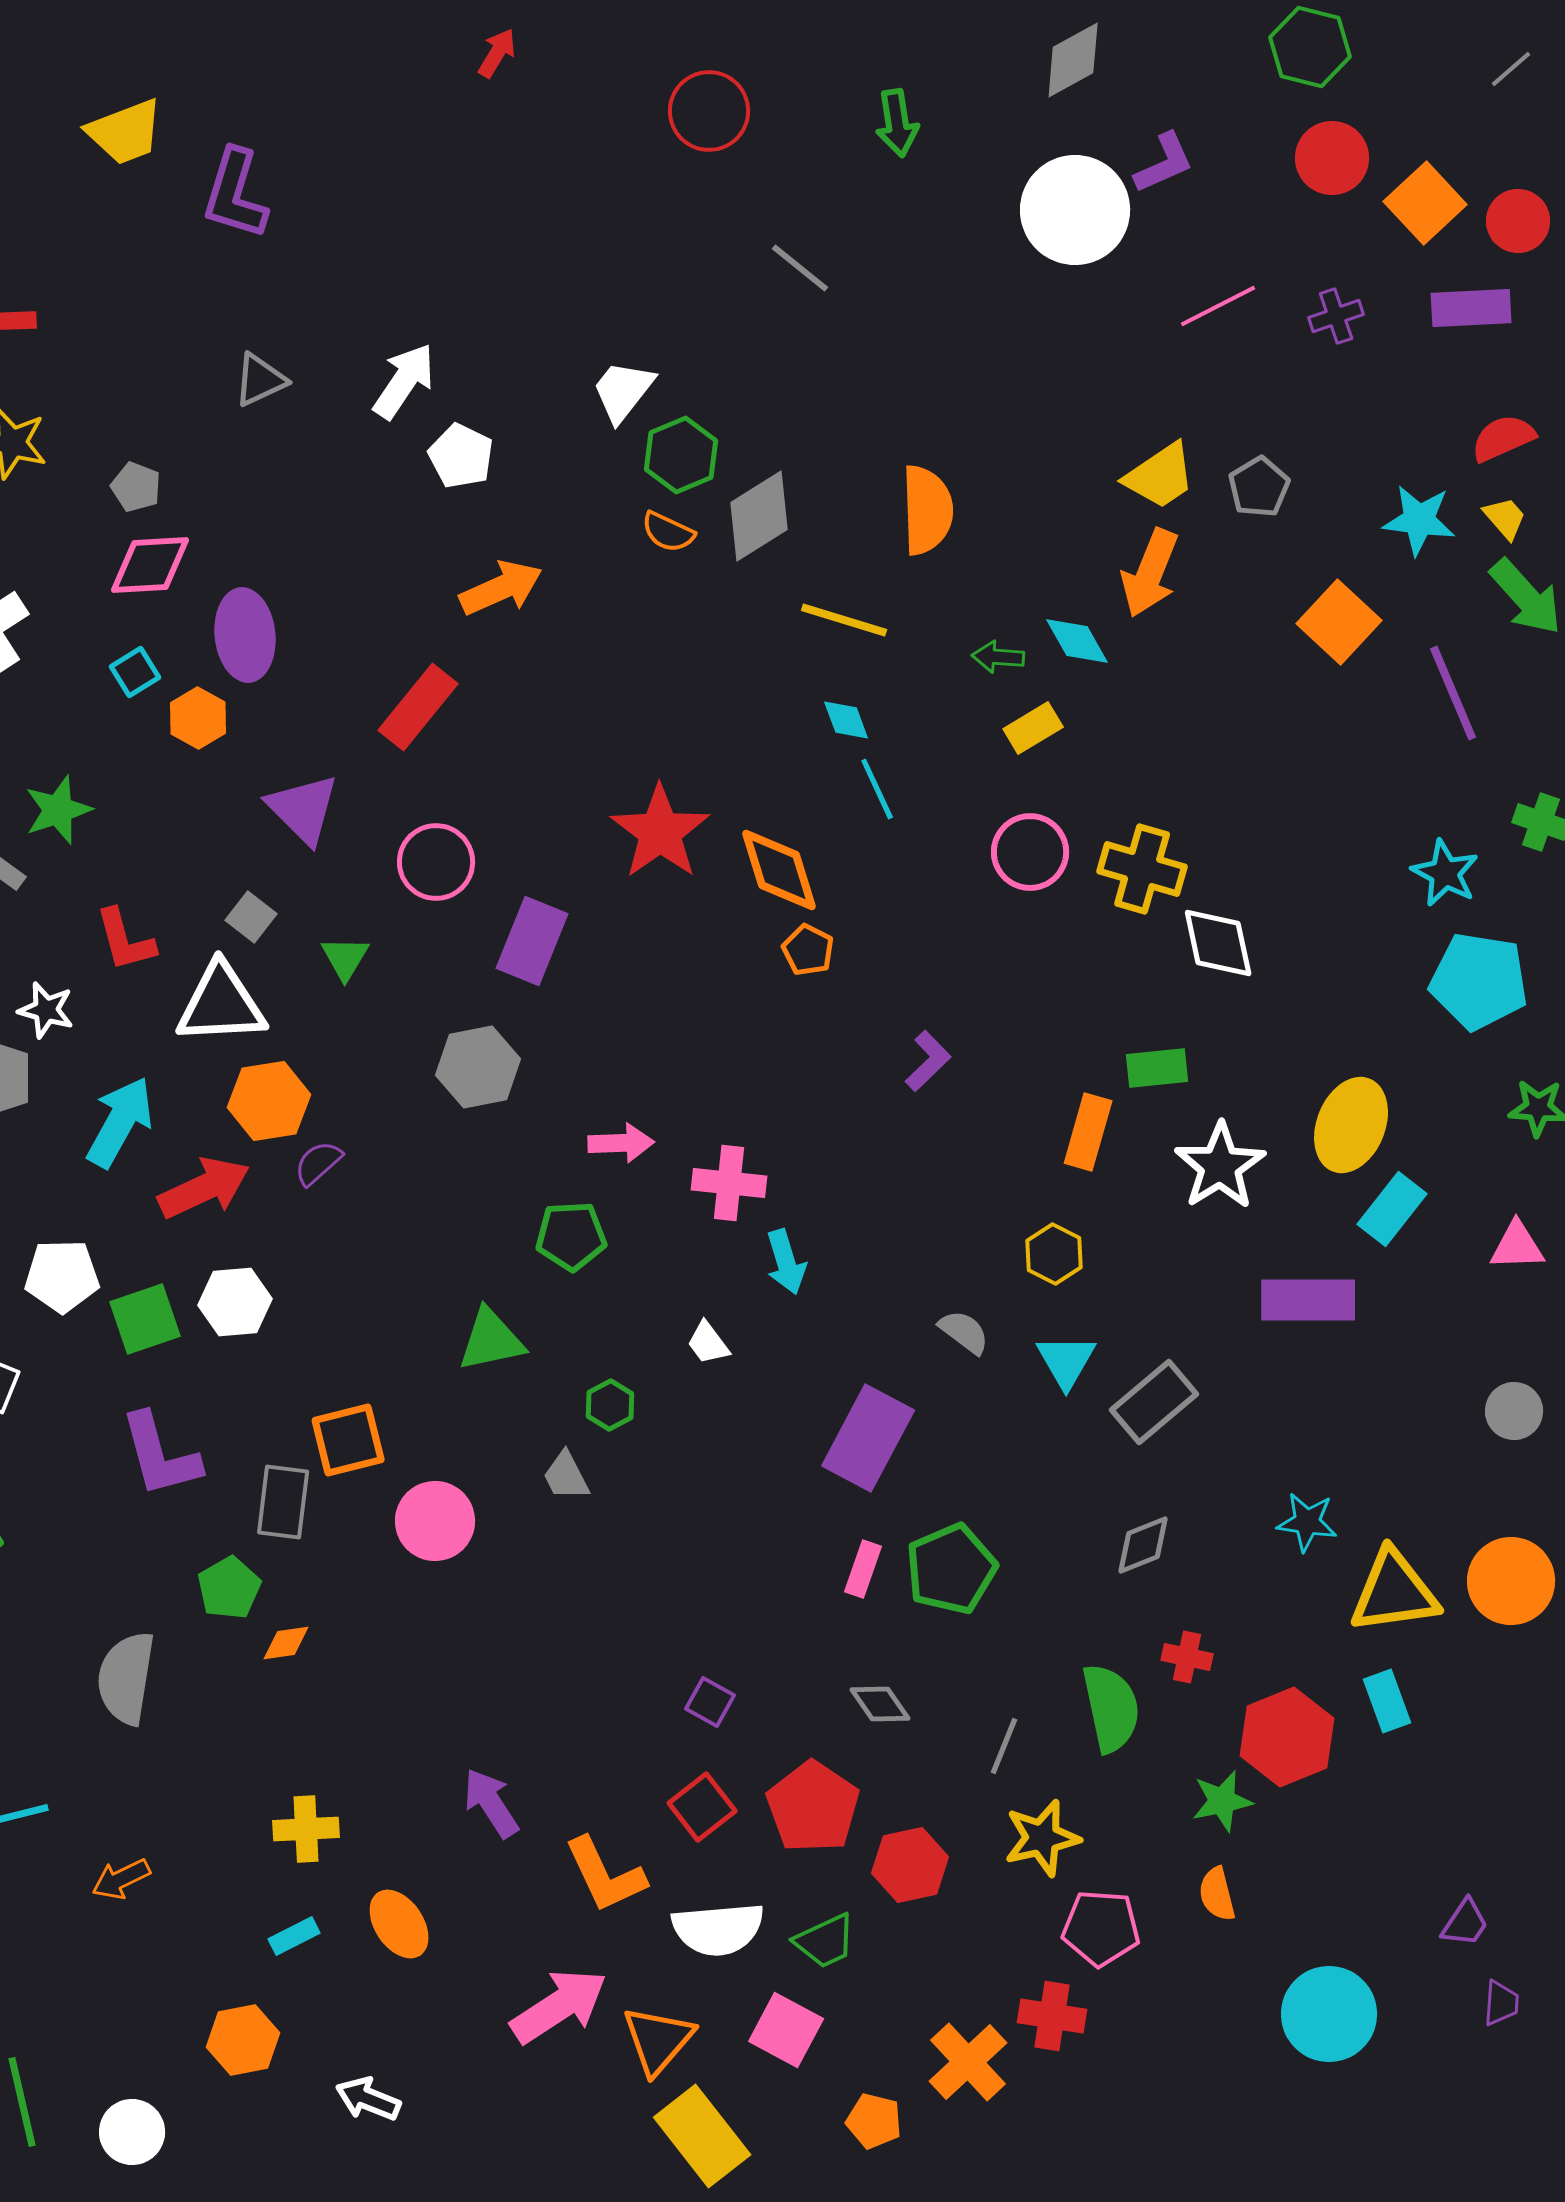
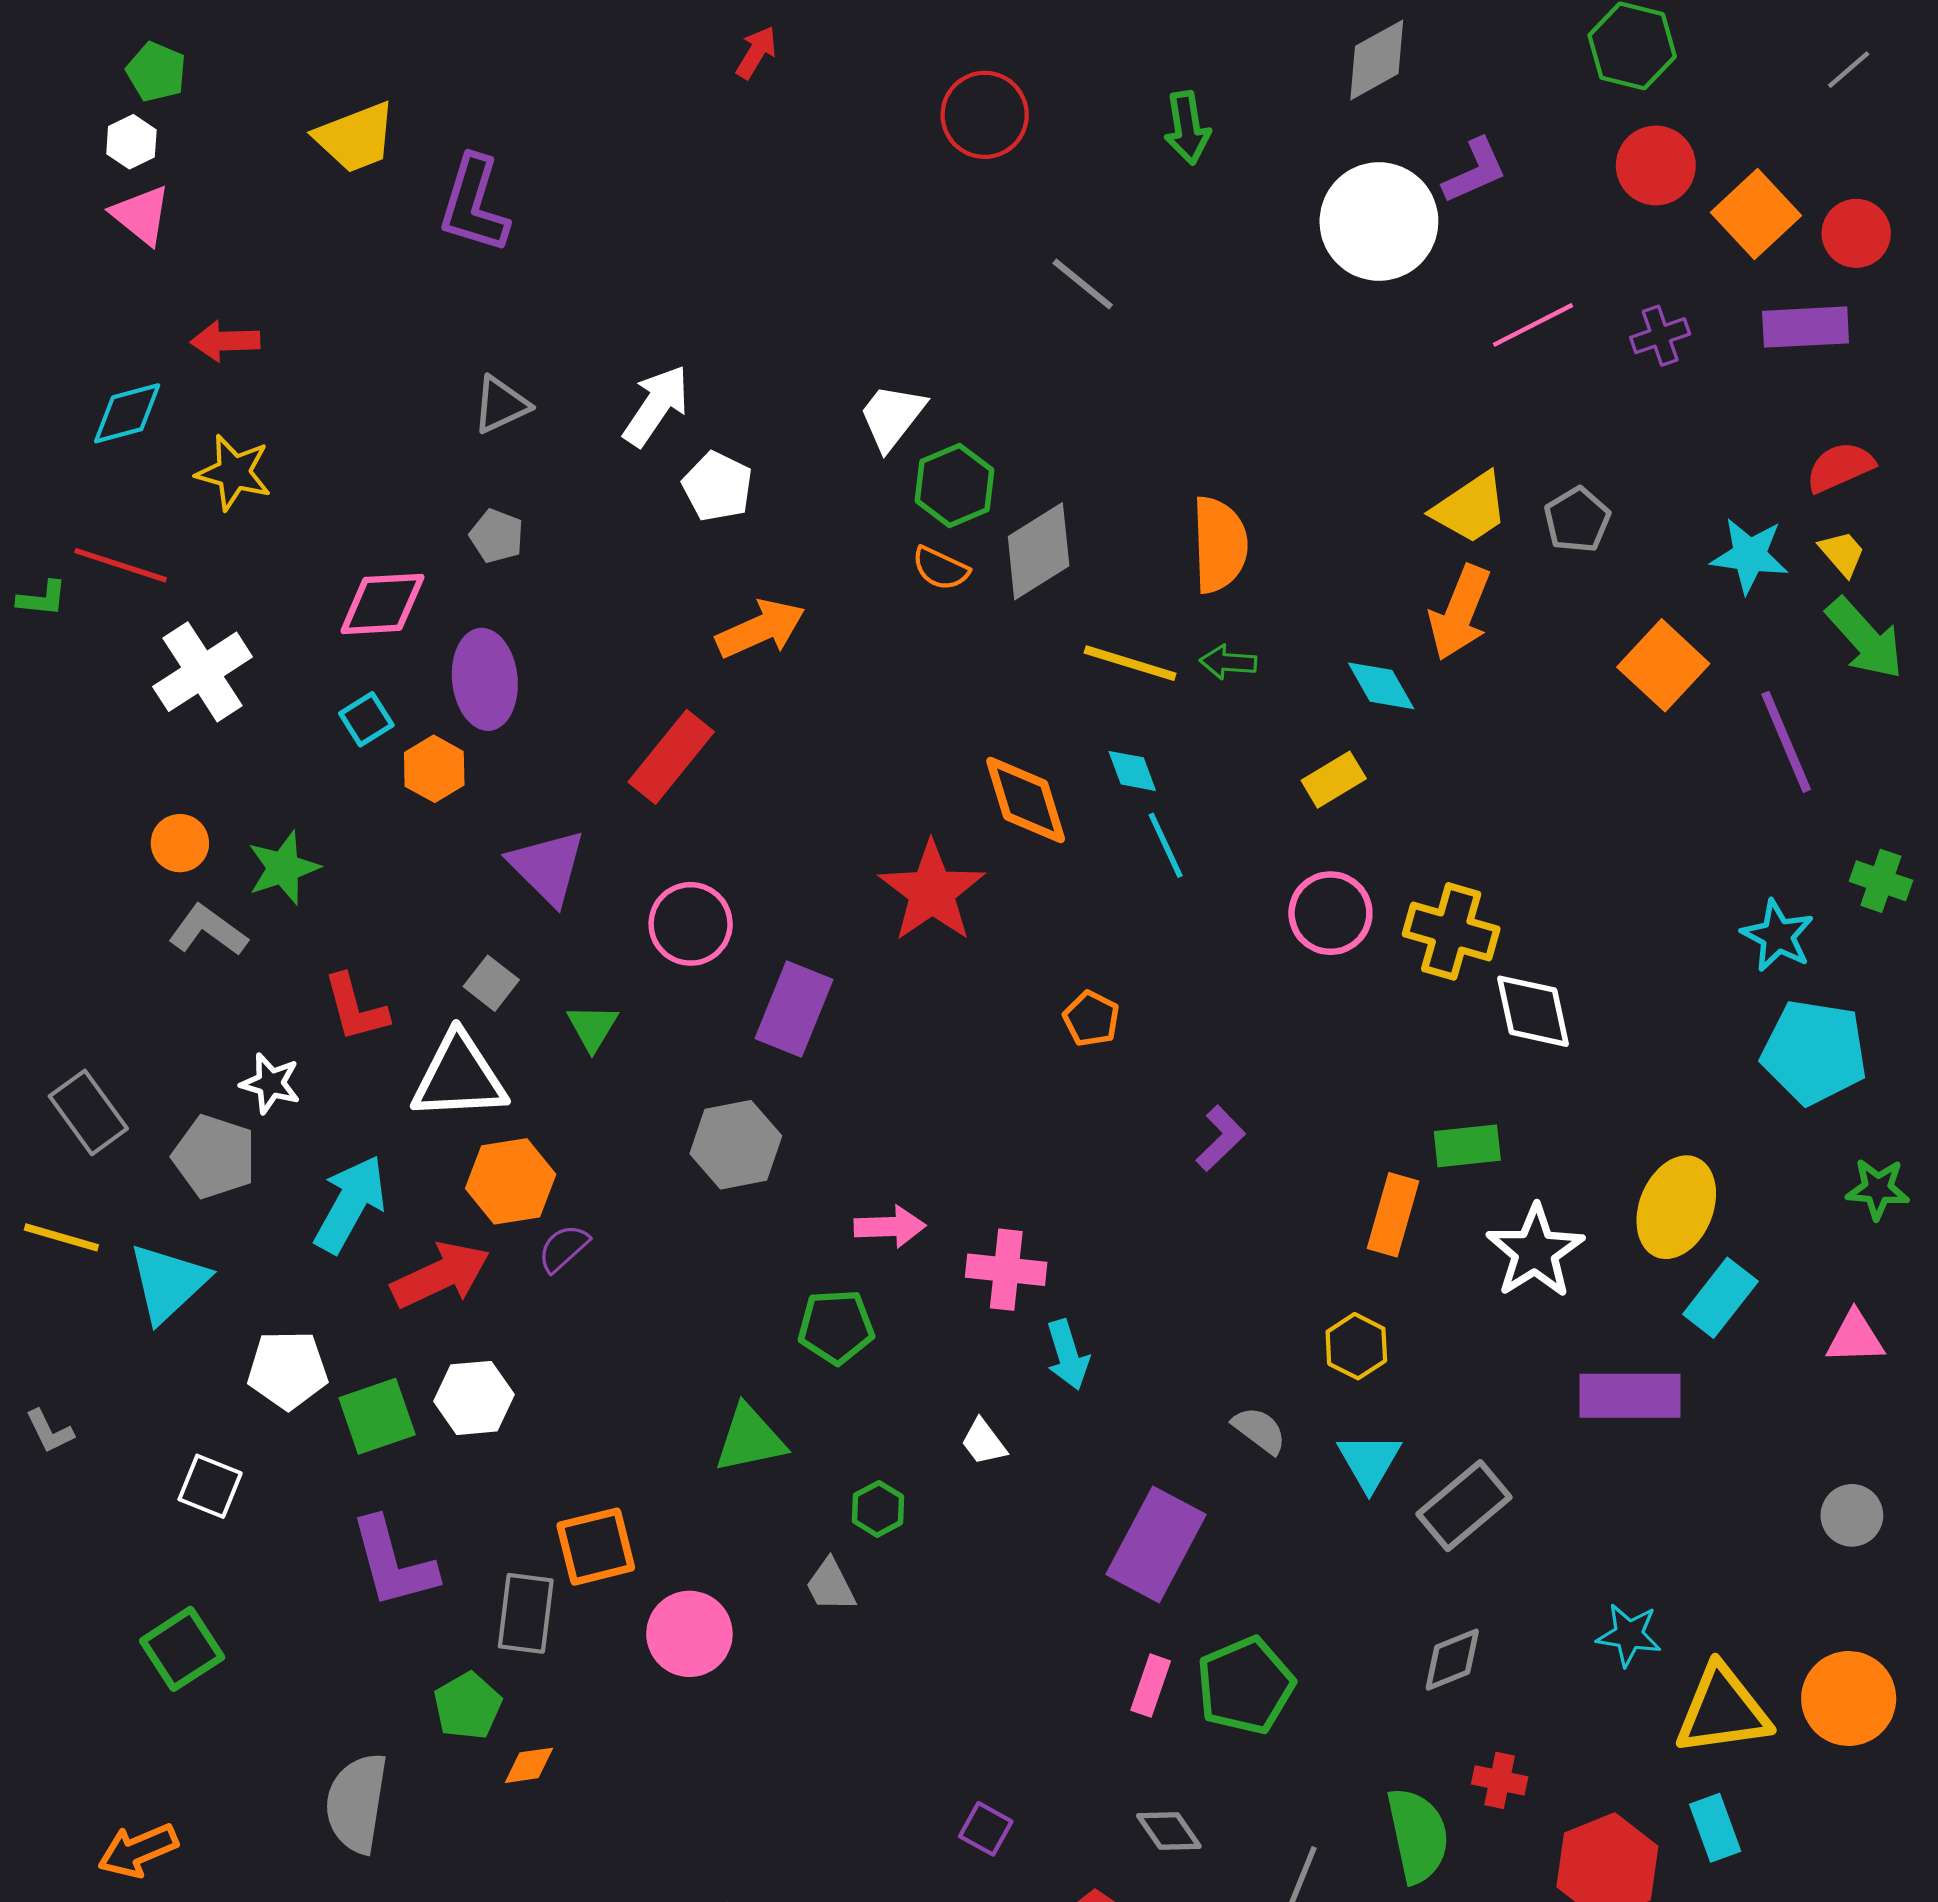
gray pentagon: (136, 487) -> (497, 536), moved
green arrow: (998, 657) -> (1228, 662), moved
orange diamond: (779, 870) -> (1026, 800), moved

